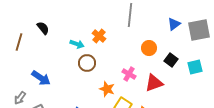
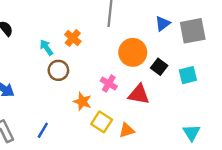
cyan arrow: (77, 44) -> (46, 48), turned -144
orange circle: (149, 48) -> (133, 52), size x1.5
red triangle: (154, 83) -> (139, 94), turned 30

